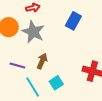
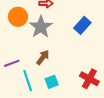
purple line: (17, 65) -> (12, 63), moved, turned -49

